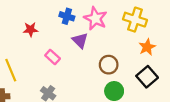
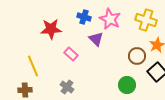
red star: (31, 29) -> (51, 29), size x1.5
brown circle: (109, 65) -> (137, 56), moved

